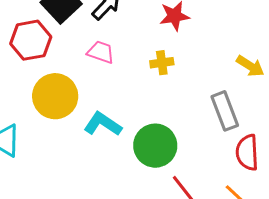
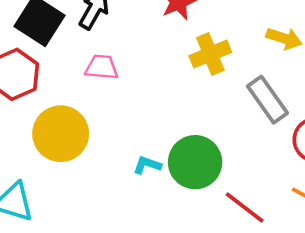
yellow cross: (162, 63) -> (210, 54), moved, size x1.4
cyan L-shape: (103, 124) -> (147, 165), moved, size x0.6

